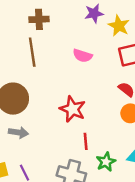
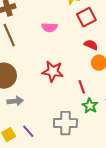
red line: (86, 141) -> (82, 87), moved

